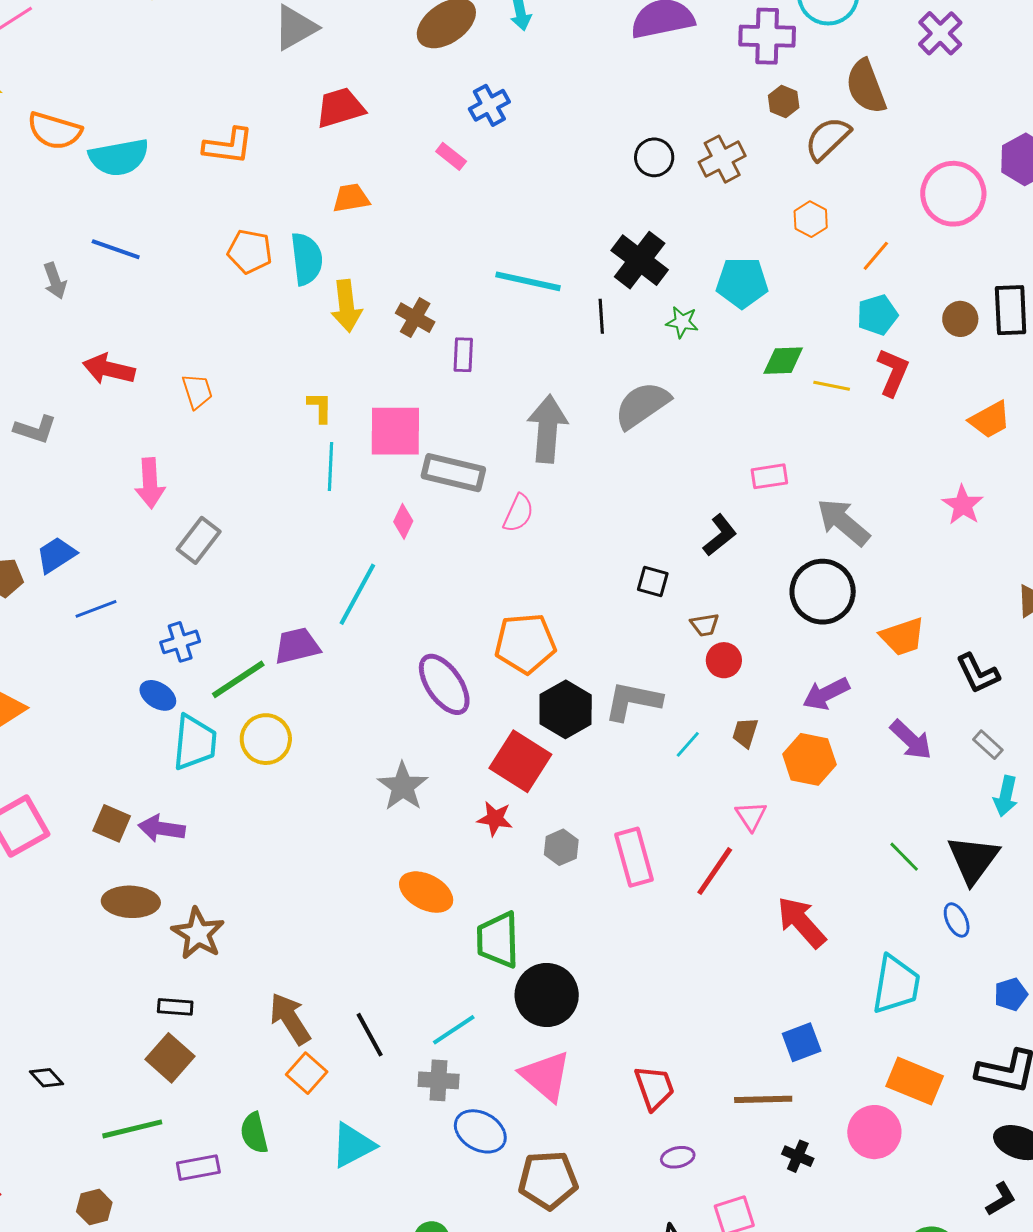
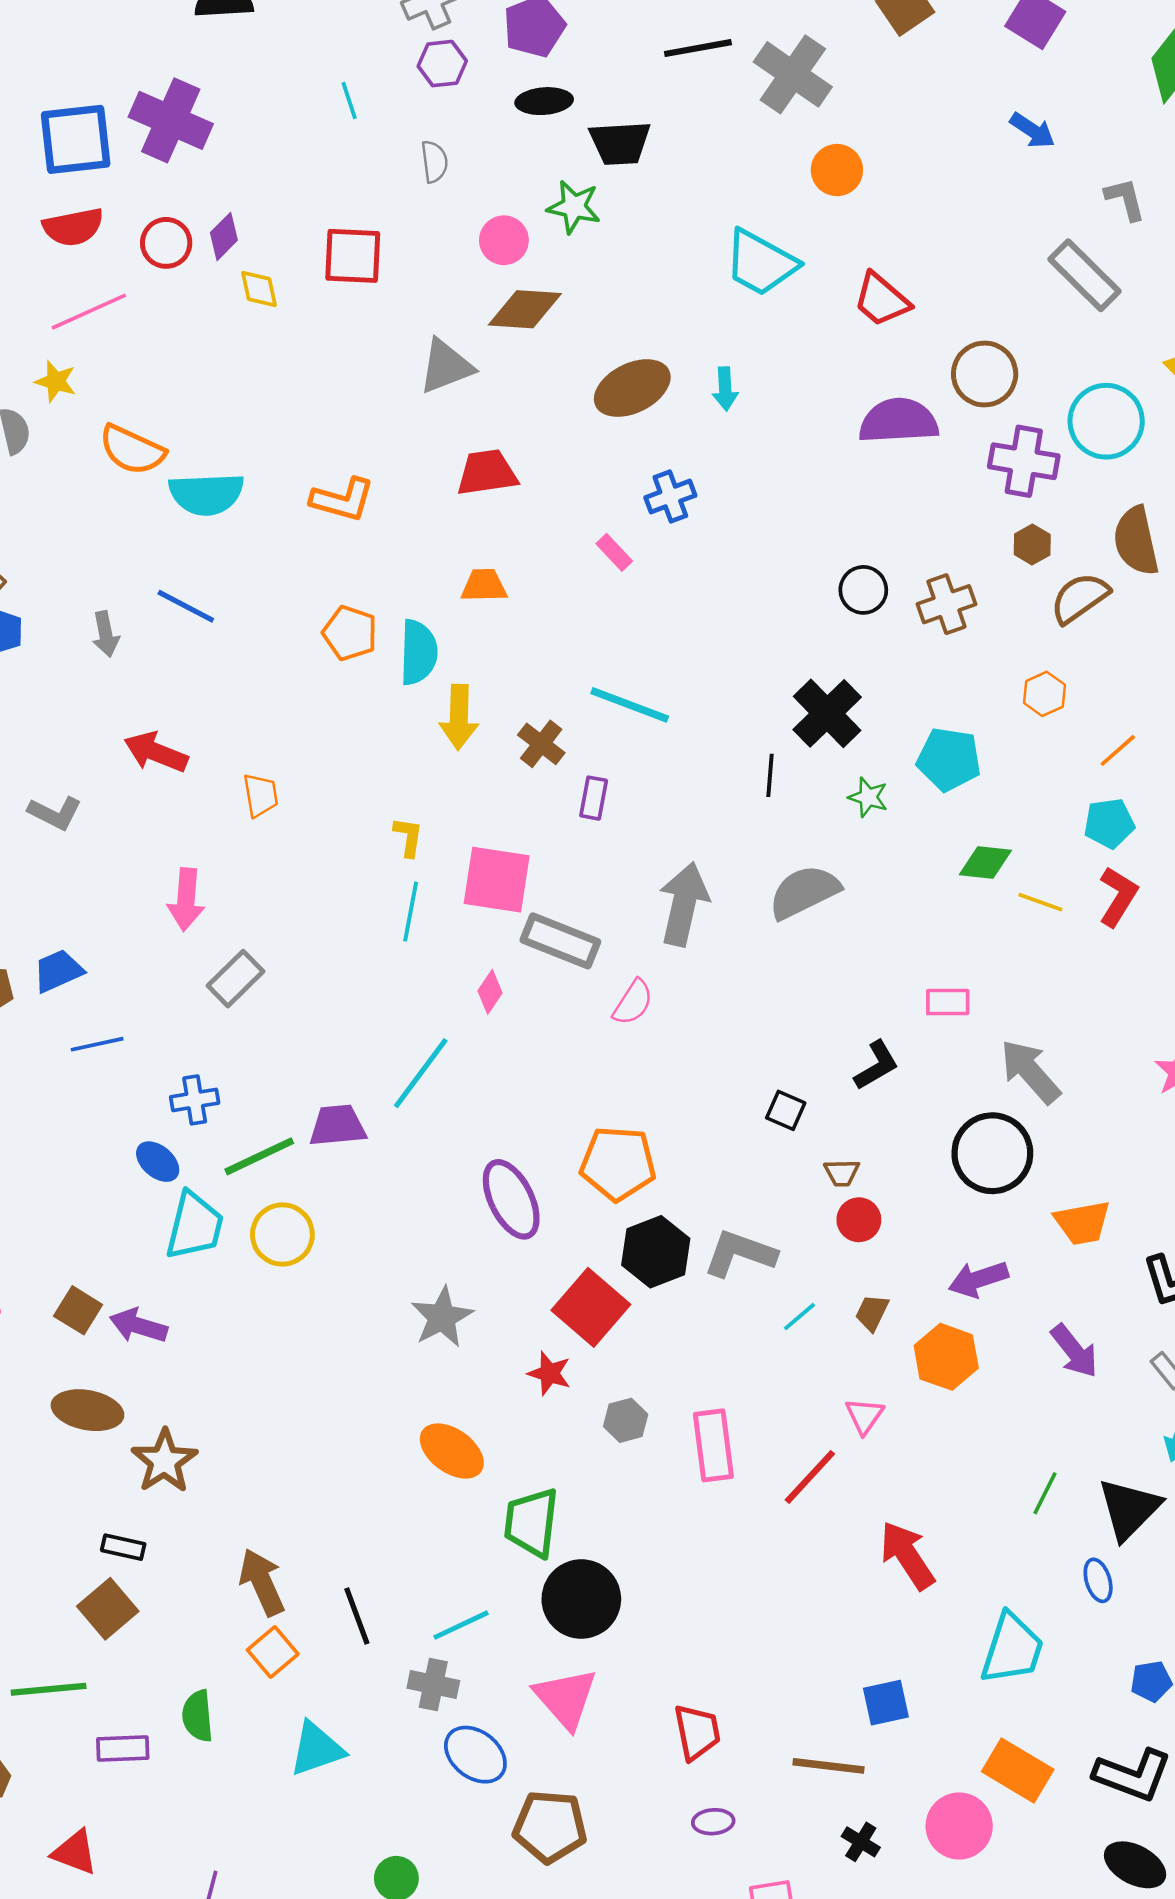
cyan line: (528, 281) -> (630, 705), moved
green line: (904, 857) -> (1045, 1493), turned 63

